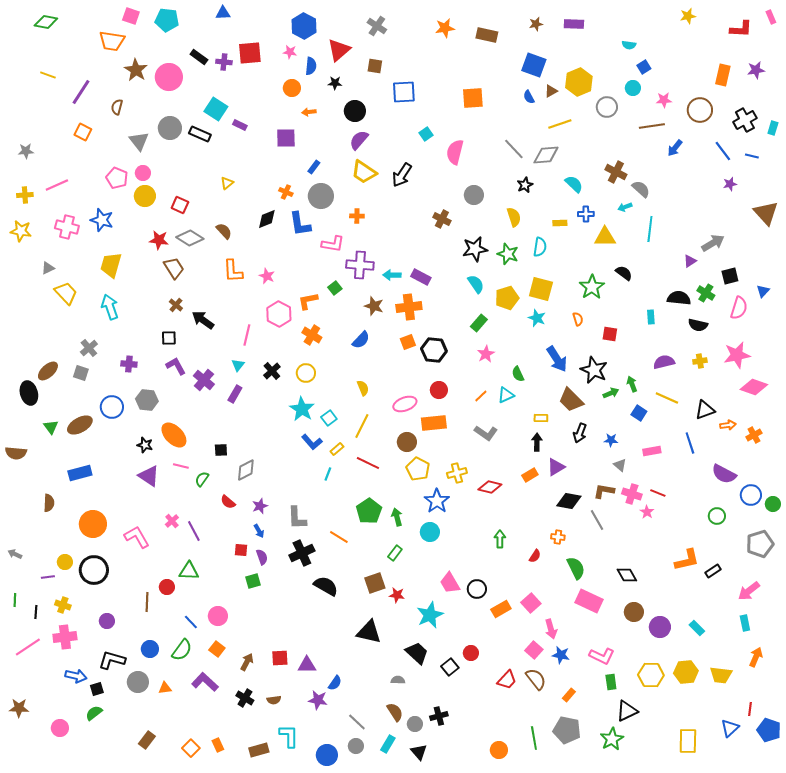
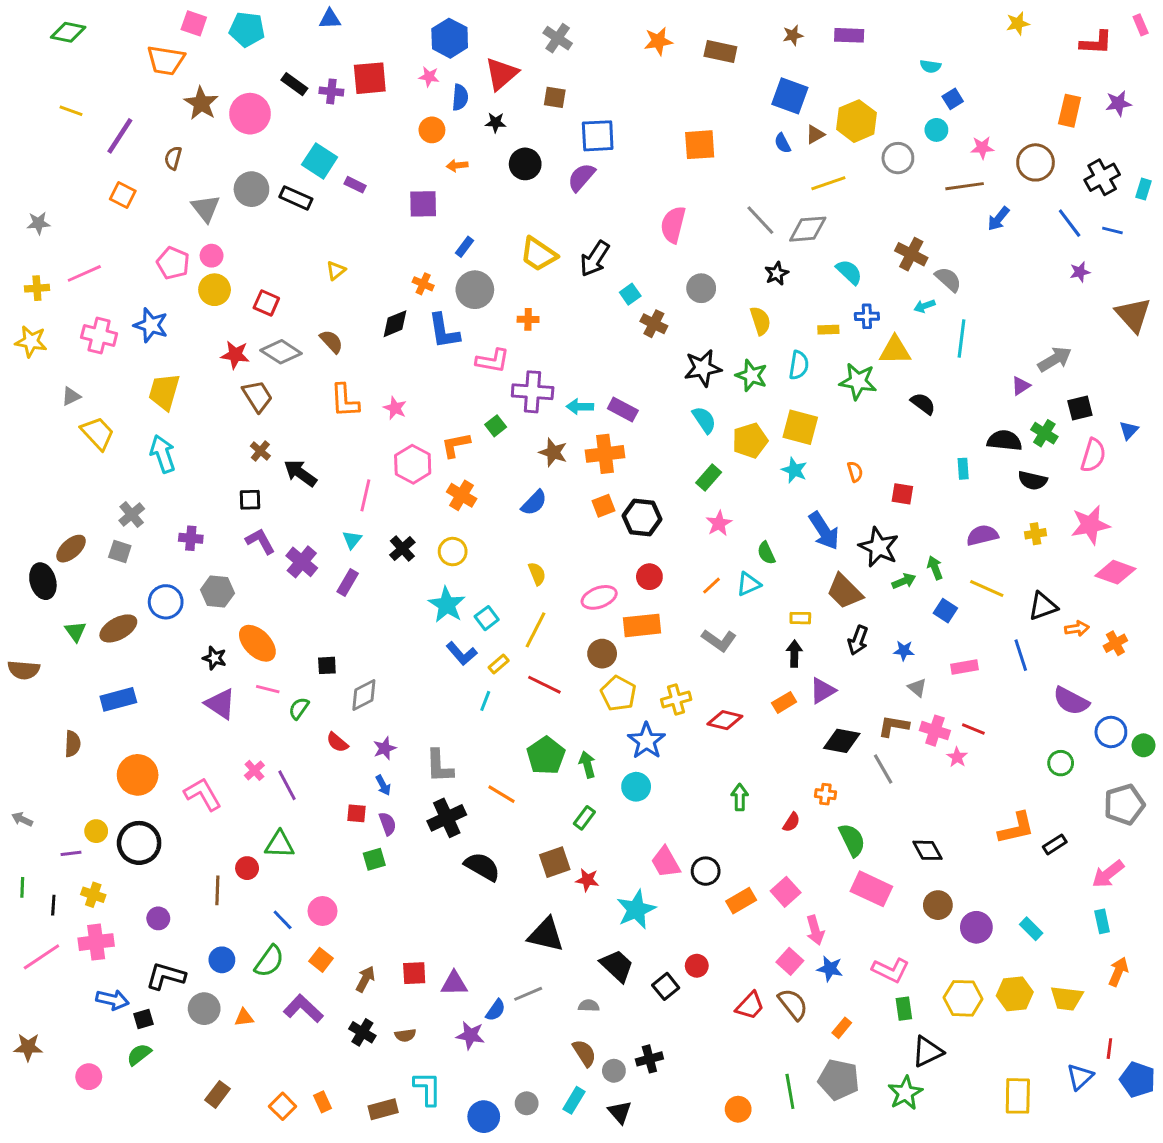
cyan square: (426, 134) -> (630, 294), moved
purple semicircle: (359, 140) -> (581, 177), moved
green star: (592, 287) -> (858, 381), moved, turned -30
gray line: (357, 722) -> (528, 994), moved, turned -66

